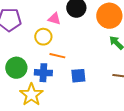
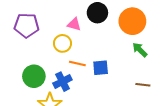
blue cross: (43, 73) -> (62, 82), turned -30
blue square: (78, 76) -> (101, 68), moved

